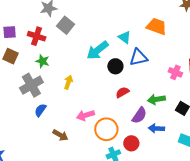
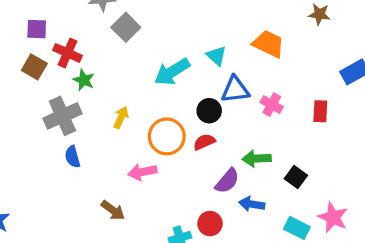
red cross: (37, 36) -> (68, 53), moved
black circle: (115, 66) -> (209, 111), moved
pink cross: (175, 72) -> (272, 105), moved
blue semicircle: (40, 110) -> (72, 157), turned -56
orange circle: (106, 129) -> (167, 136), moved
brown arrow: (60, 135) -> (113, 210), moved

